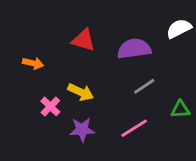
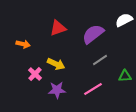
red triangle: (84, 40) -> (58, 28), turned -36
purple semicircle: (134, 49) -> (93, 34), turned -30

